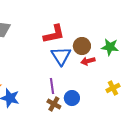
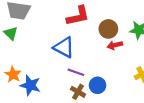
blue triangle: (61, 56) -> (64, 47), moved, turned -30
purple line: (52, 86) -> (76, 72), turned -63

